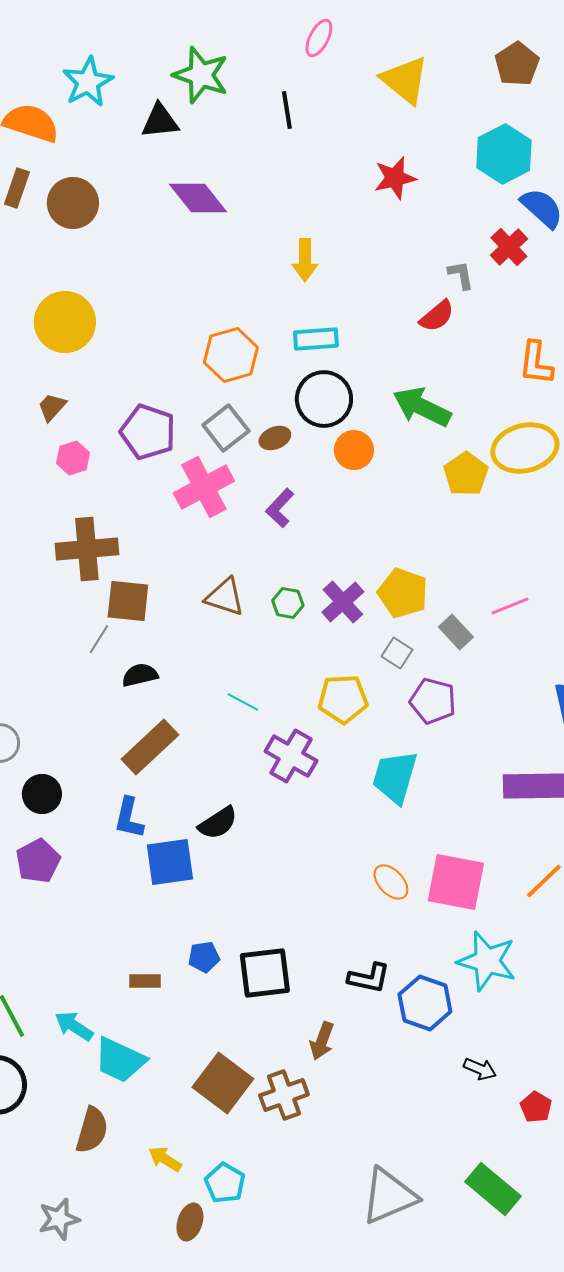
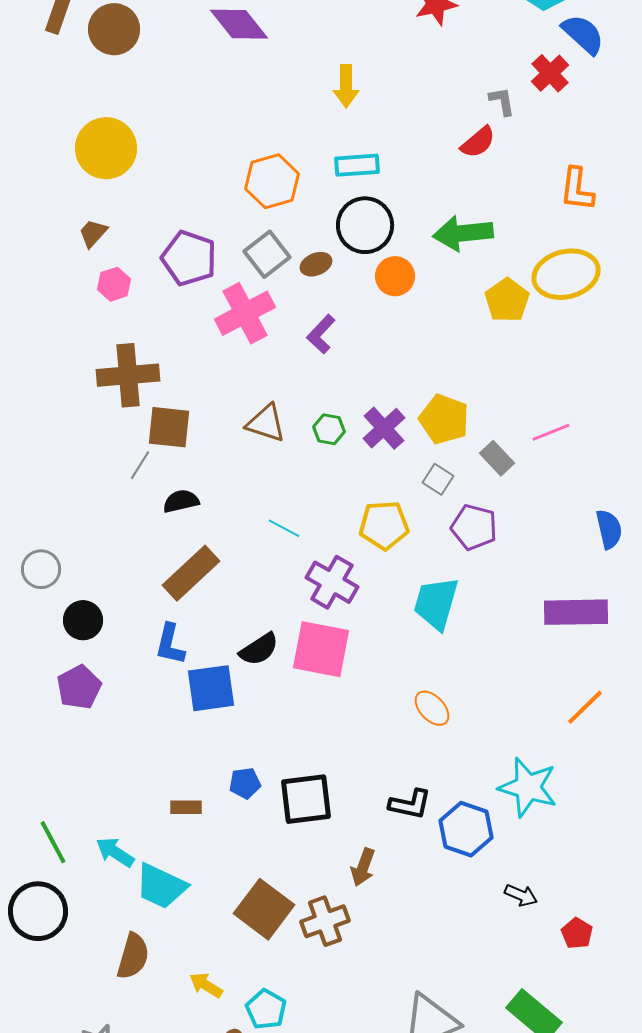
green arrow: (422, 407) -> (463, 233), turned -32
pink square: (456, 882) -> (321, 649), moved

